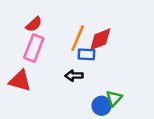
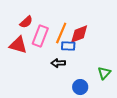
pink rectangle: (34, 48) -> (40, 36), moved
red triangle: (20, 81) -> (18, 45), moved
green triangle: (114, 98) -> (104, 73), moved

